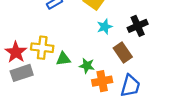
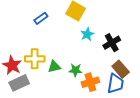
black cross: (138, 26) -> (112, 43), moved
brown rectangle: (123, 52) -> (121, 69), moved

